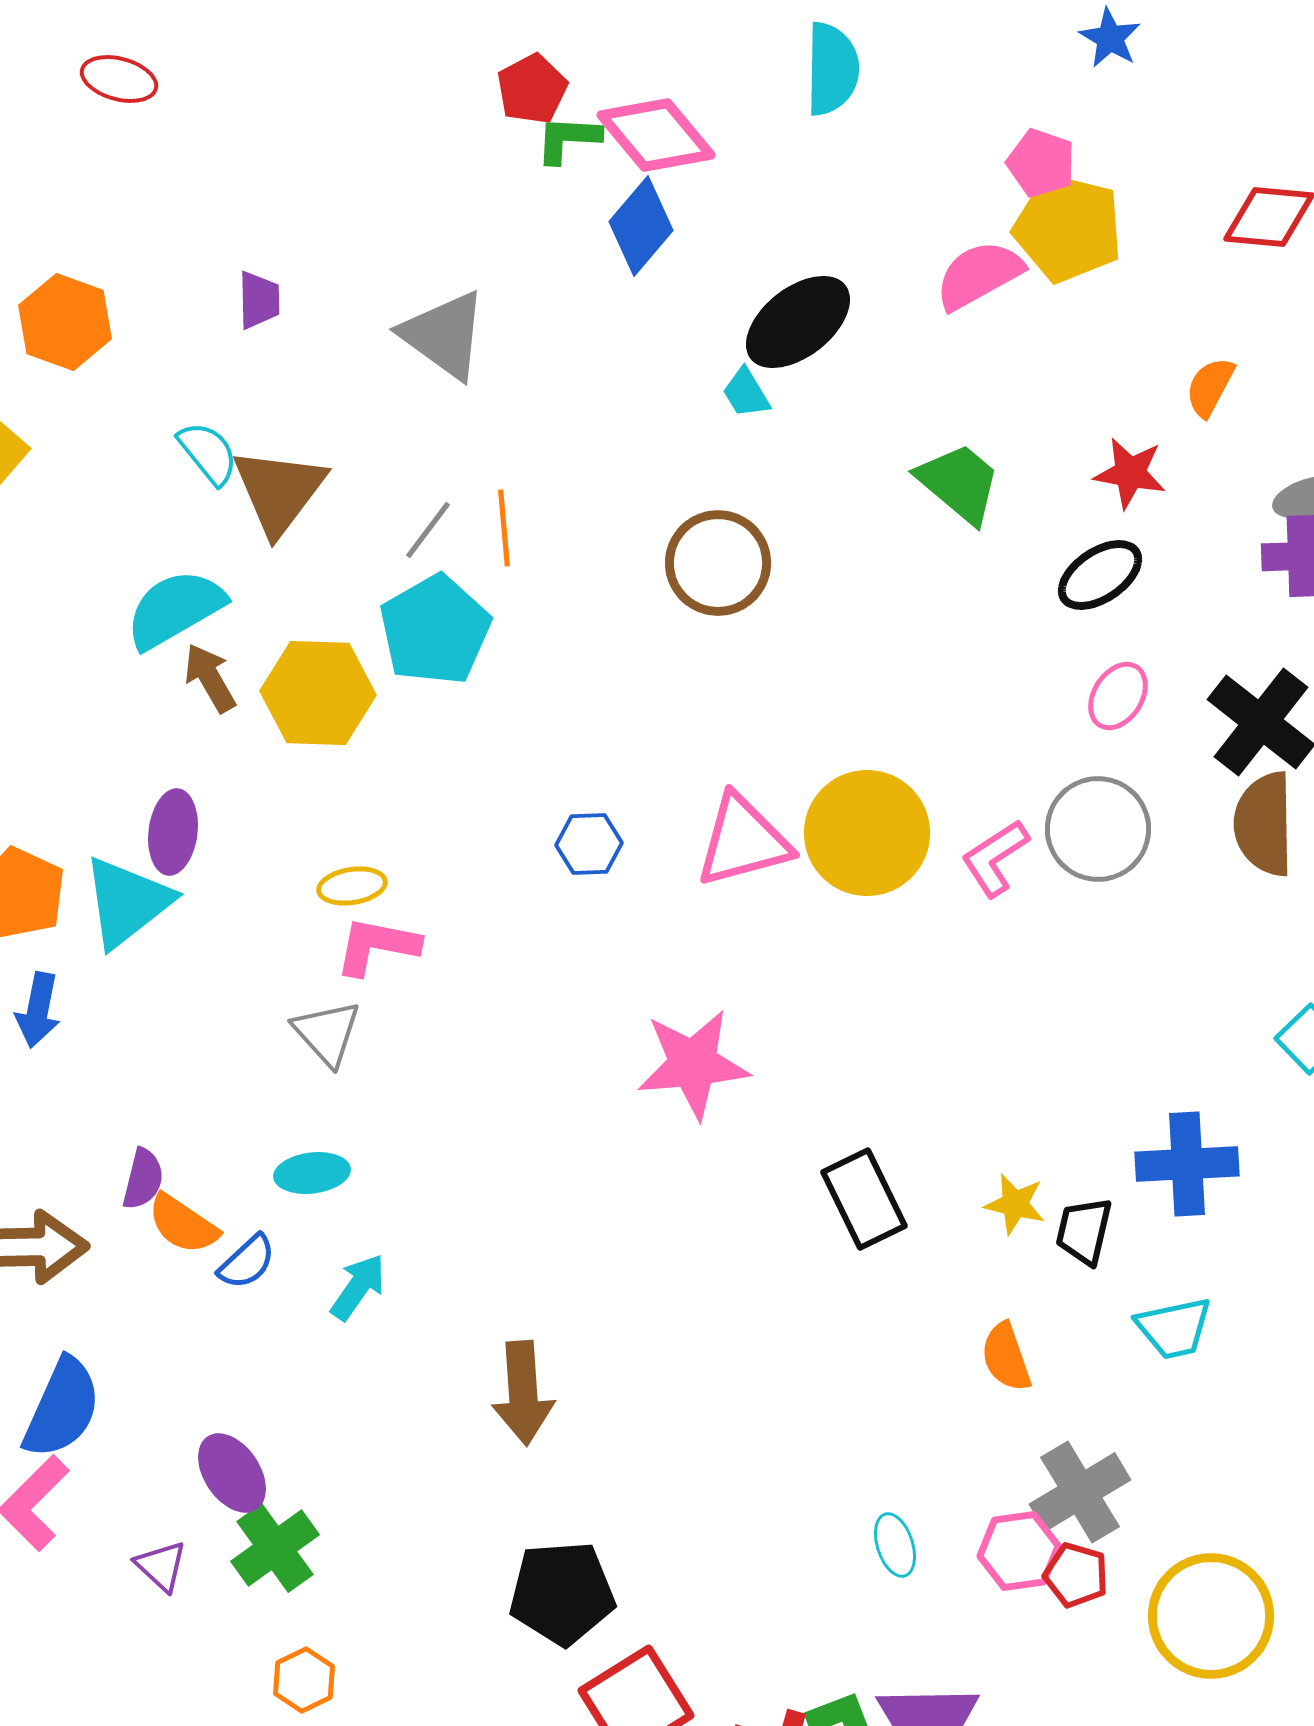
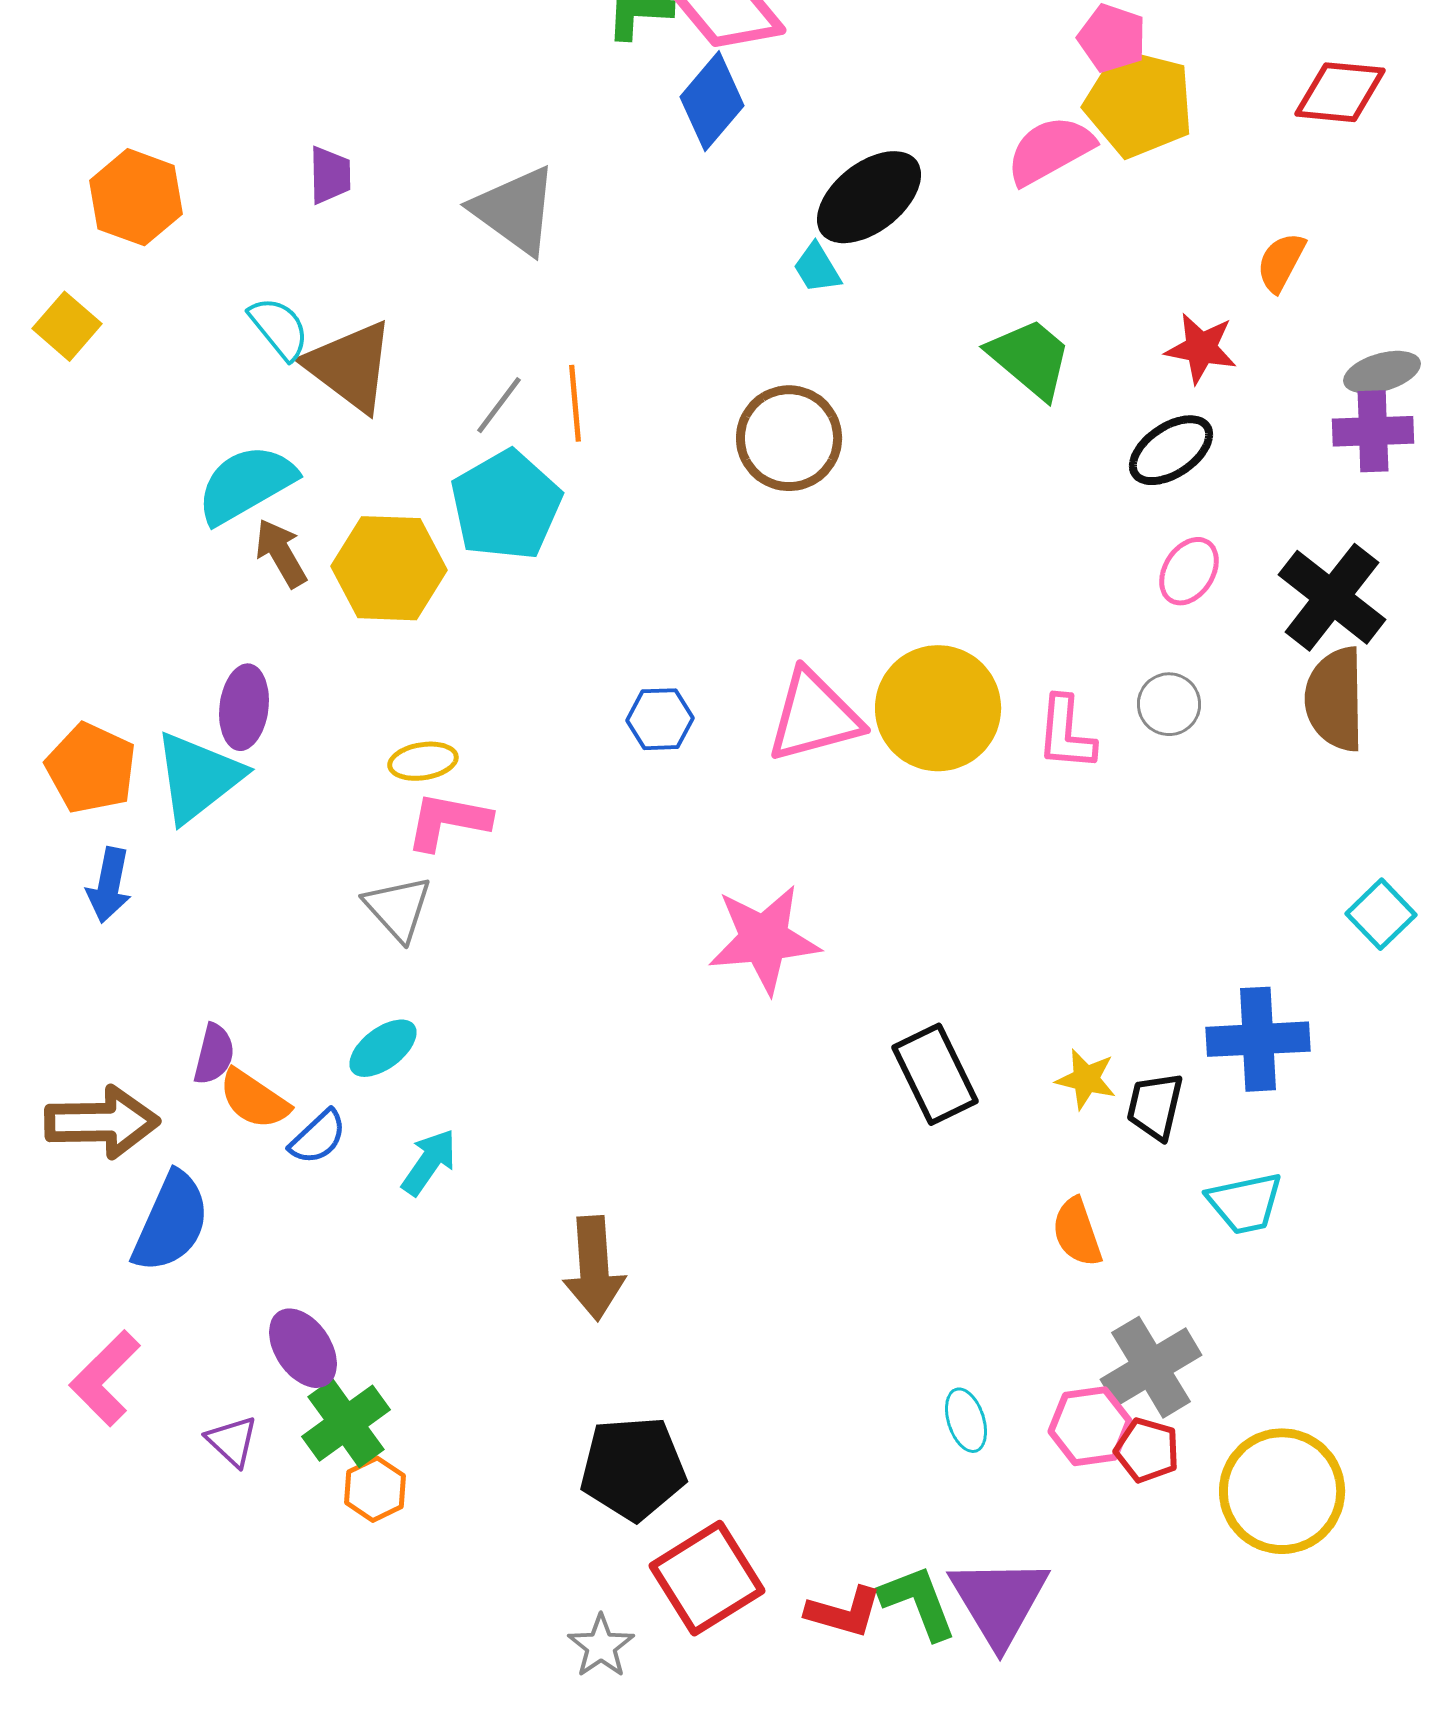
brown triangle: (279, 491) -> (350, 366), turned -30
gray circle: (1098, 829) -> (1169, 704), size x0.6
pink L-shape: (995, 858) -> (1066, 733), turned -52
cyan ellipse: (312, 1173) -> (383, 1048), turned -30
blue semicircle: (62, 1408) -> (171, 1222), moved
orange hexagon: (304, 1680) -> (375, 1489), moved

